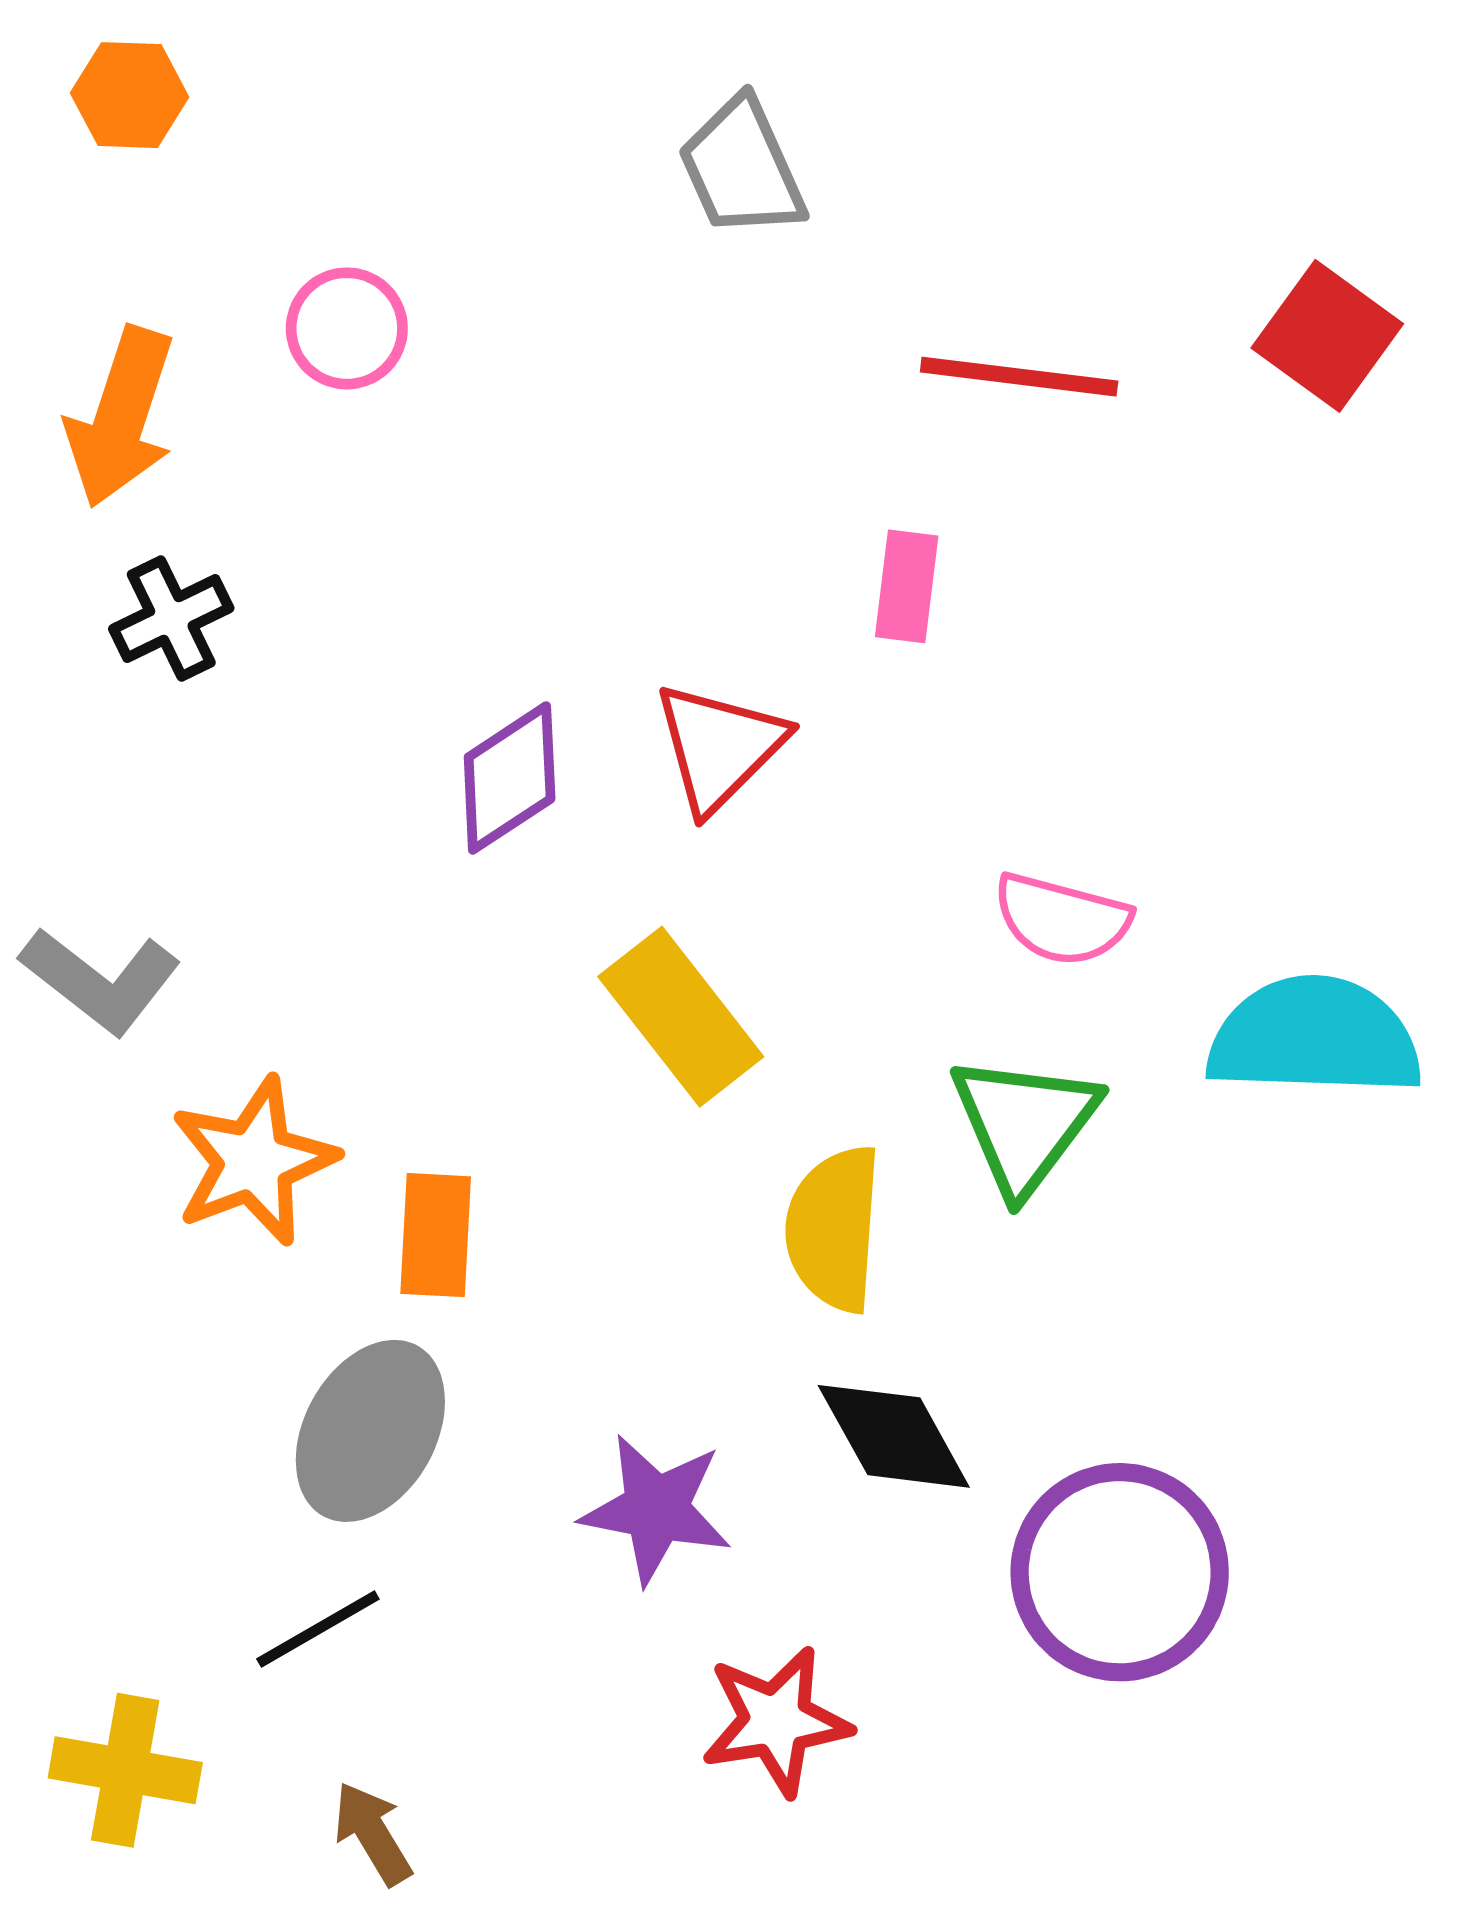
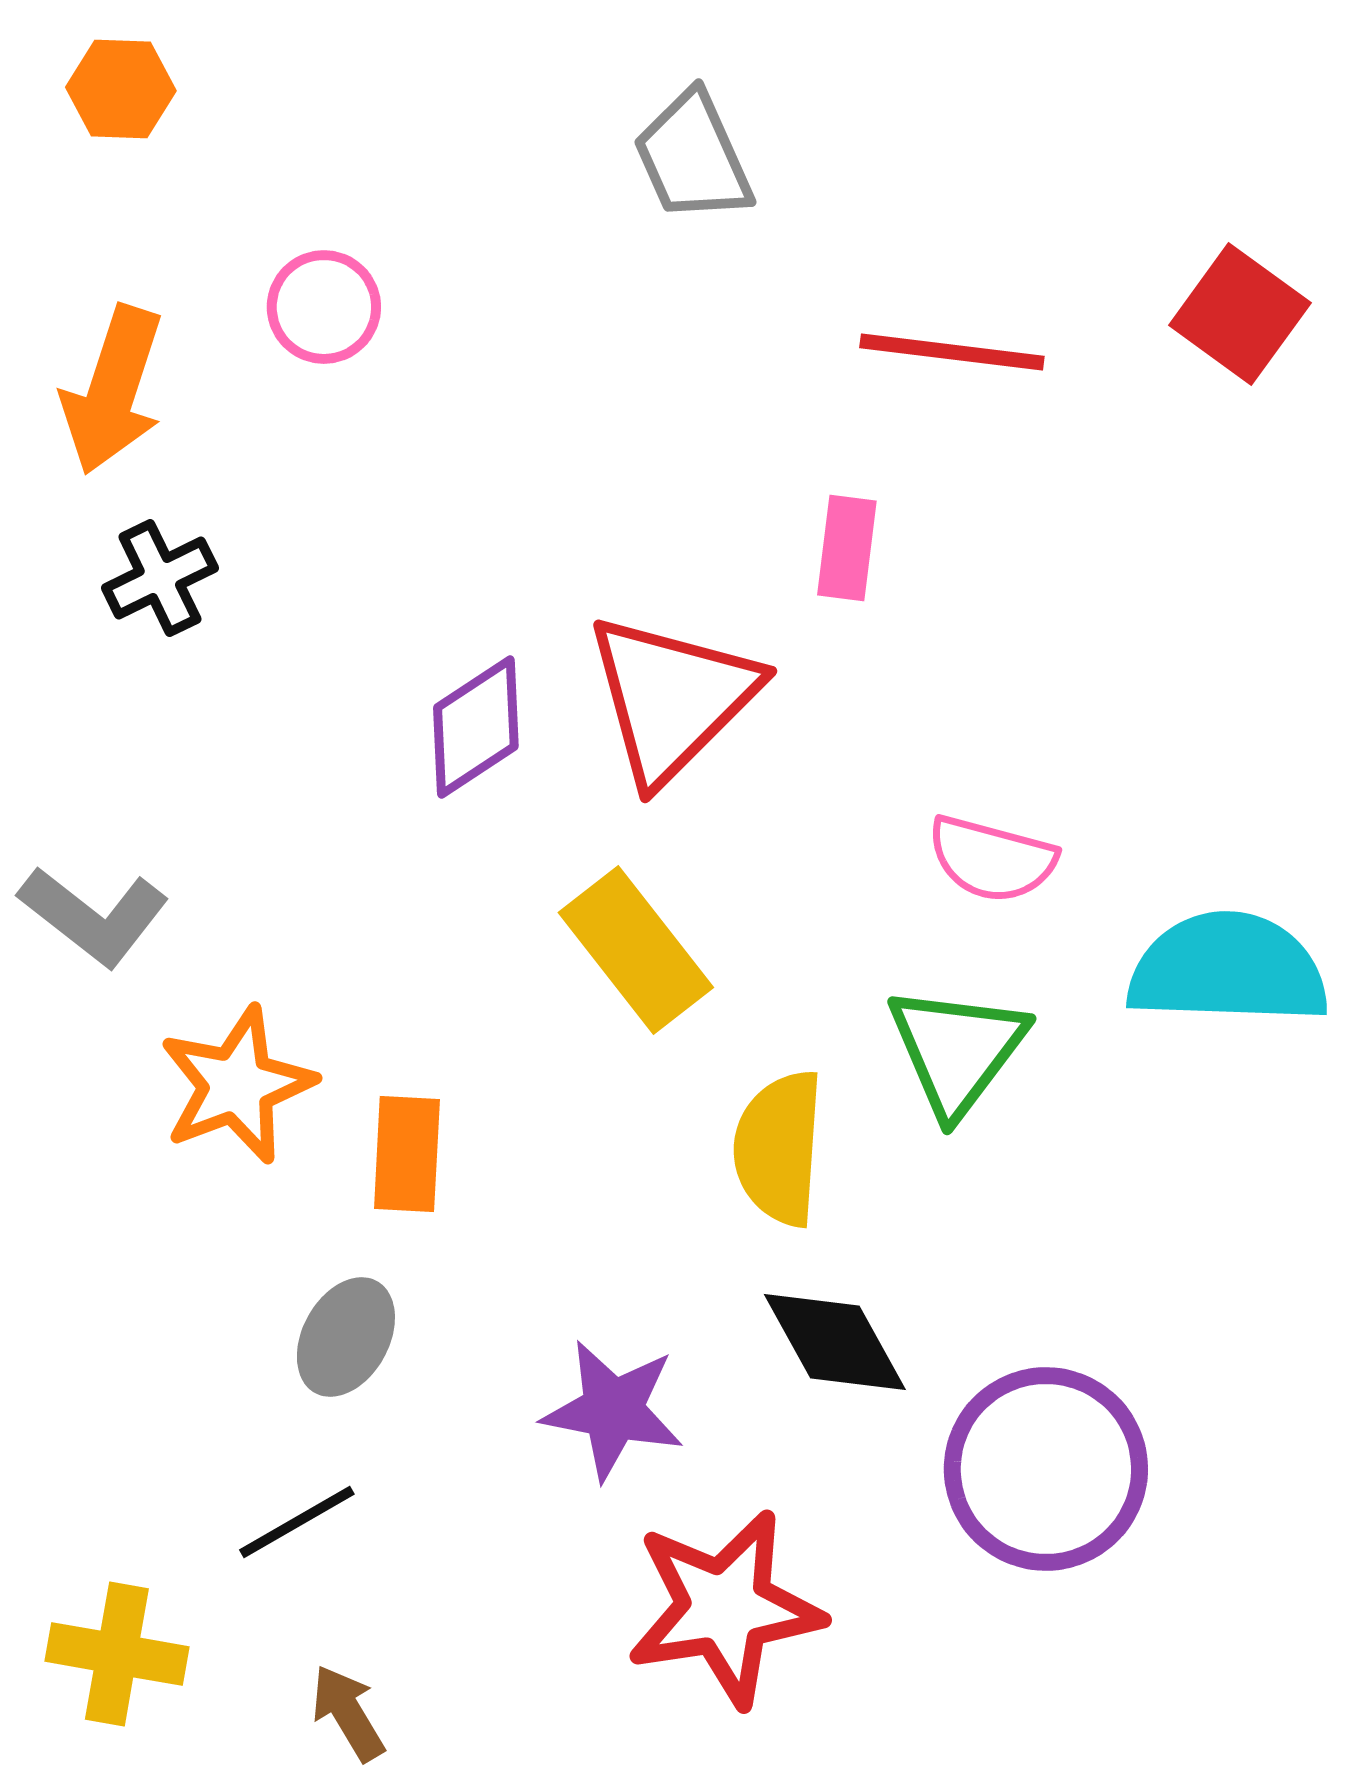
red triangle: (719, 747) -> (672, 698), size x1.4
gray ellipse: (370, 1431) -> (346, 1337), size x0.7
red star: (776, 1721) -> (725, 1608), size x1.4

